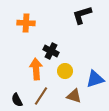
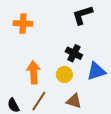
black cross: (51, 51) -> (74, 53), moved
blue triangle: (95, 79) -> (96, 71), moved

